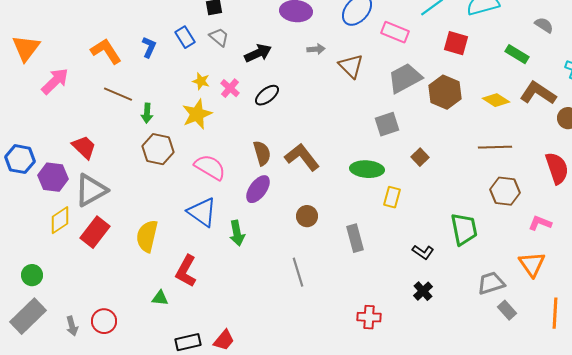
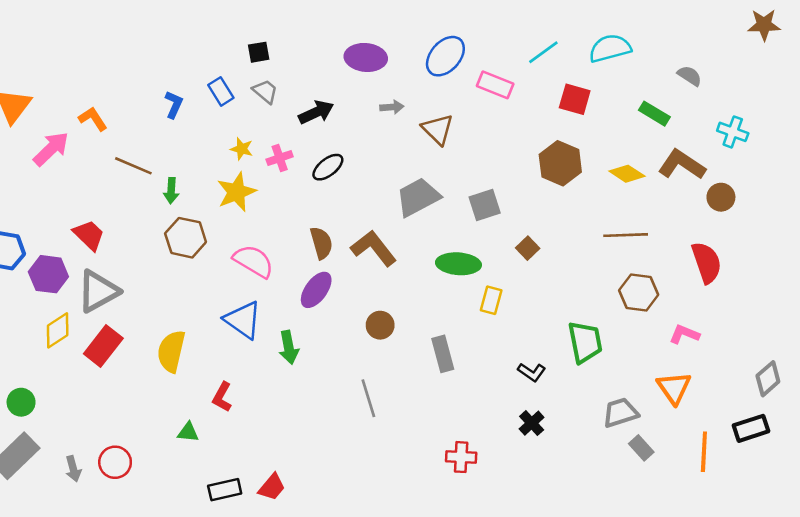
orange L-shape: (106, 51) -> (93, 119), moved, size x0.7
gray trapezoid: (405, 78) -> (418, 197), moved
pink cross: (230, 88) -> (280, 158), turned 30
red L-shape: (186, 271) -> (222, 397), size x0.7

